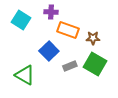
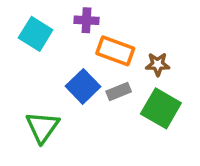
gray rectangle: (70, 66) -> (119, 91), moved
green triangle: (25, 75) -> (42, 127), turned 35

